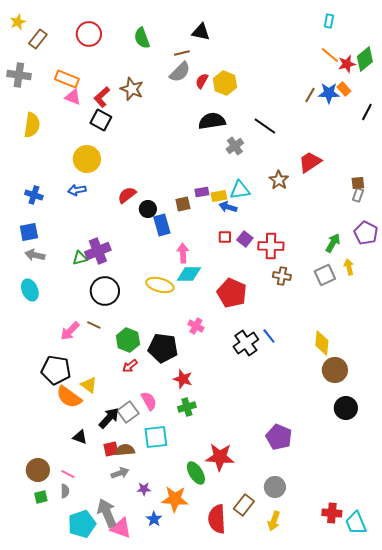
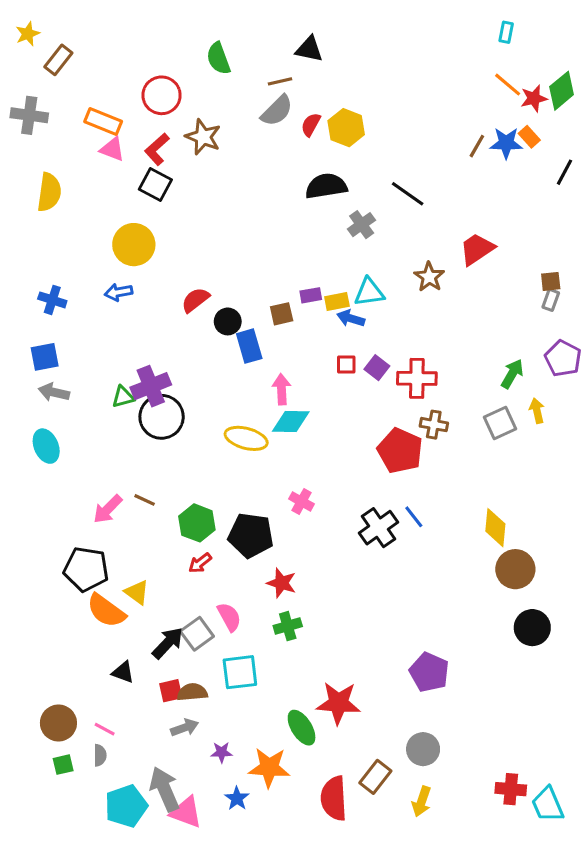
red circle: (89, 34) -> (162, 95), moved
black circle: (105, 291) -> (162, 417), moved
red pentagon: (232, 293) -> (400, 451), moved

